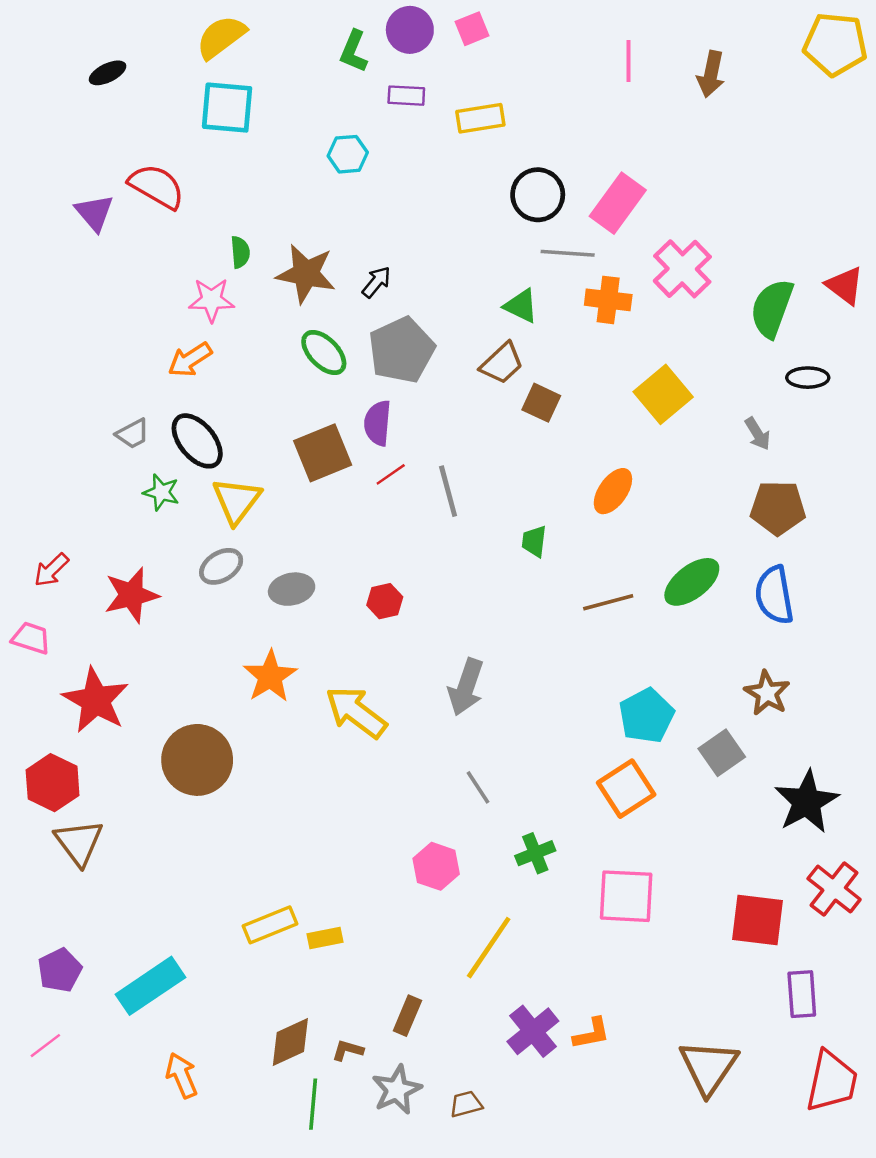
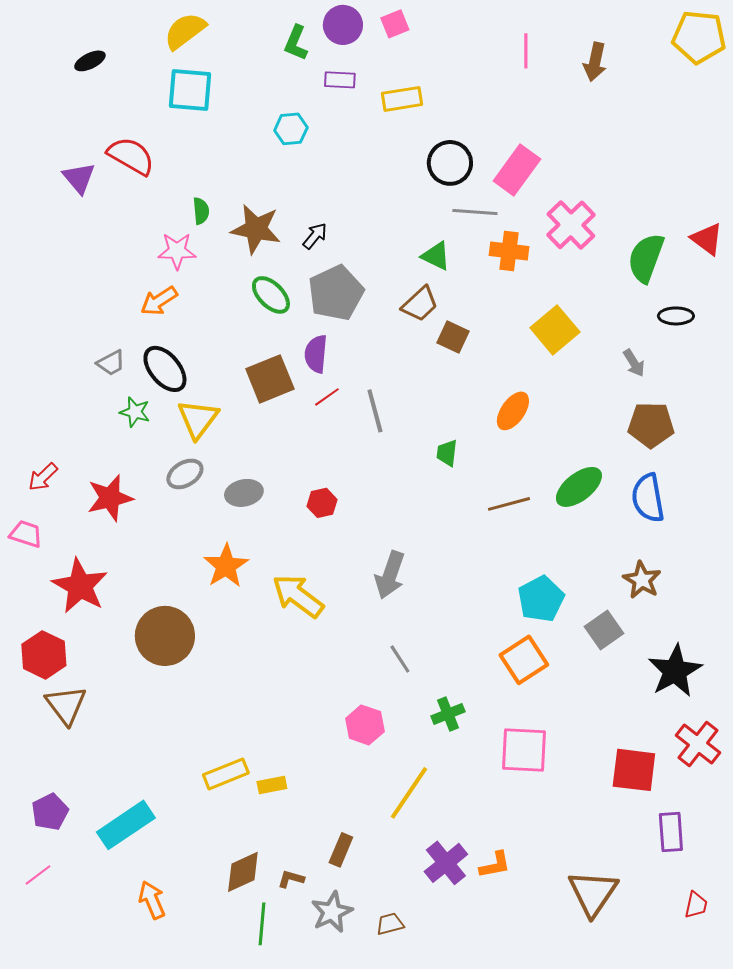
red trapezoid: (832, 1081) -> (696, 905), size x0.5

